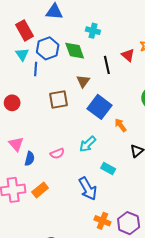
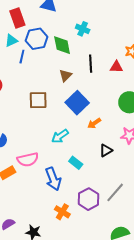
cyan triangle: (22, 54) -> (11, 41), turned 32
red triangle: (128, 55) -> (116, 67), moved, turned -48
brown square: (59, 100) -> (38, 100), moved
orange arrow: (120, 125) -> (94, 123), turned -96
pink semicircle: (57, 154) -> (28, 159), moved, size x1.5
purple hexagon: (129, 223) -> (89, 199), moved

